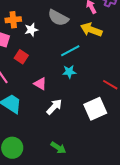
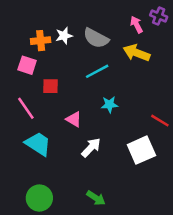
white star: (31, 30) -> (64, 36), moved
cyan line: (70, 51) -> (97, 71), moved
red square: (21, 57) -> (50, 86), turned -32

